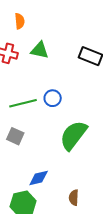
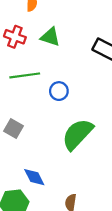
green line: (23, 103) -> (25, 75), moved
blue diamond: (39, 178) -> (34, 177), turned 70

